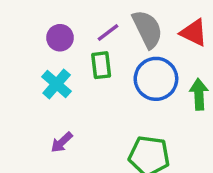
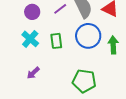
green rectangle: (101, 65) -> (56, 41), moved

